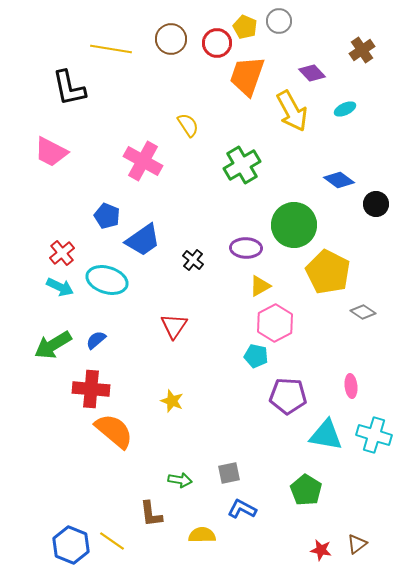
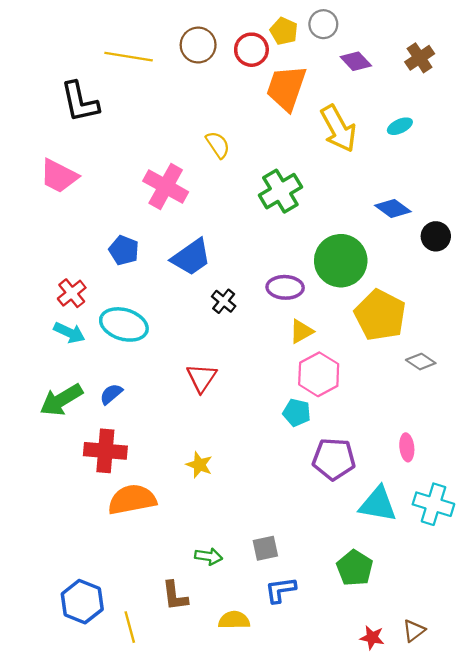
purple diamond: (312, 73) -> (356, 61), moved
blue trapezoid: (143, 240) -> (191, 257), moved
orange semicircle: (114, 431) -> (132, 500), turned -51
blue L-shape: (242, 509) -> (280, 590), turned -36
yellow line: (112, 541) -> (130, 627), turned 40
blue hexagon: (71, 545) -> (82, 602), moved

